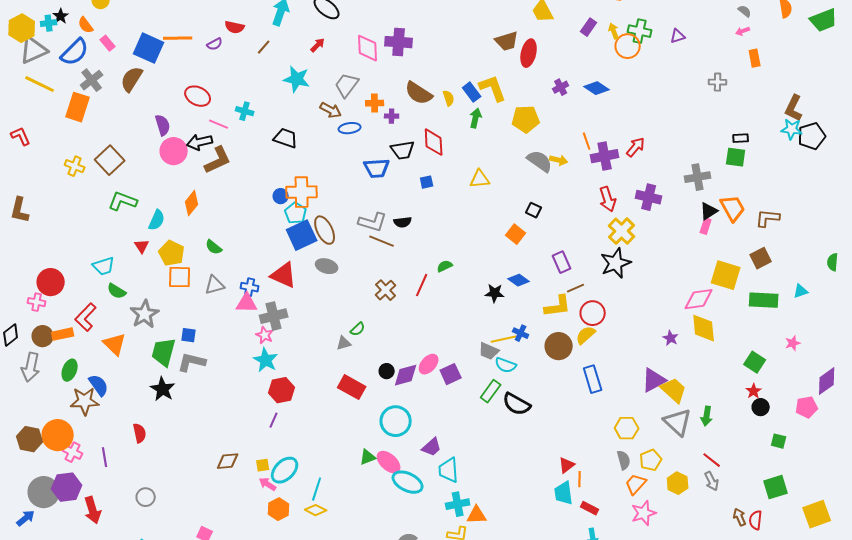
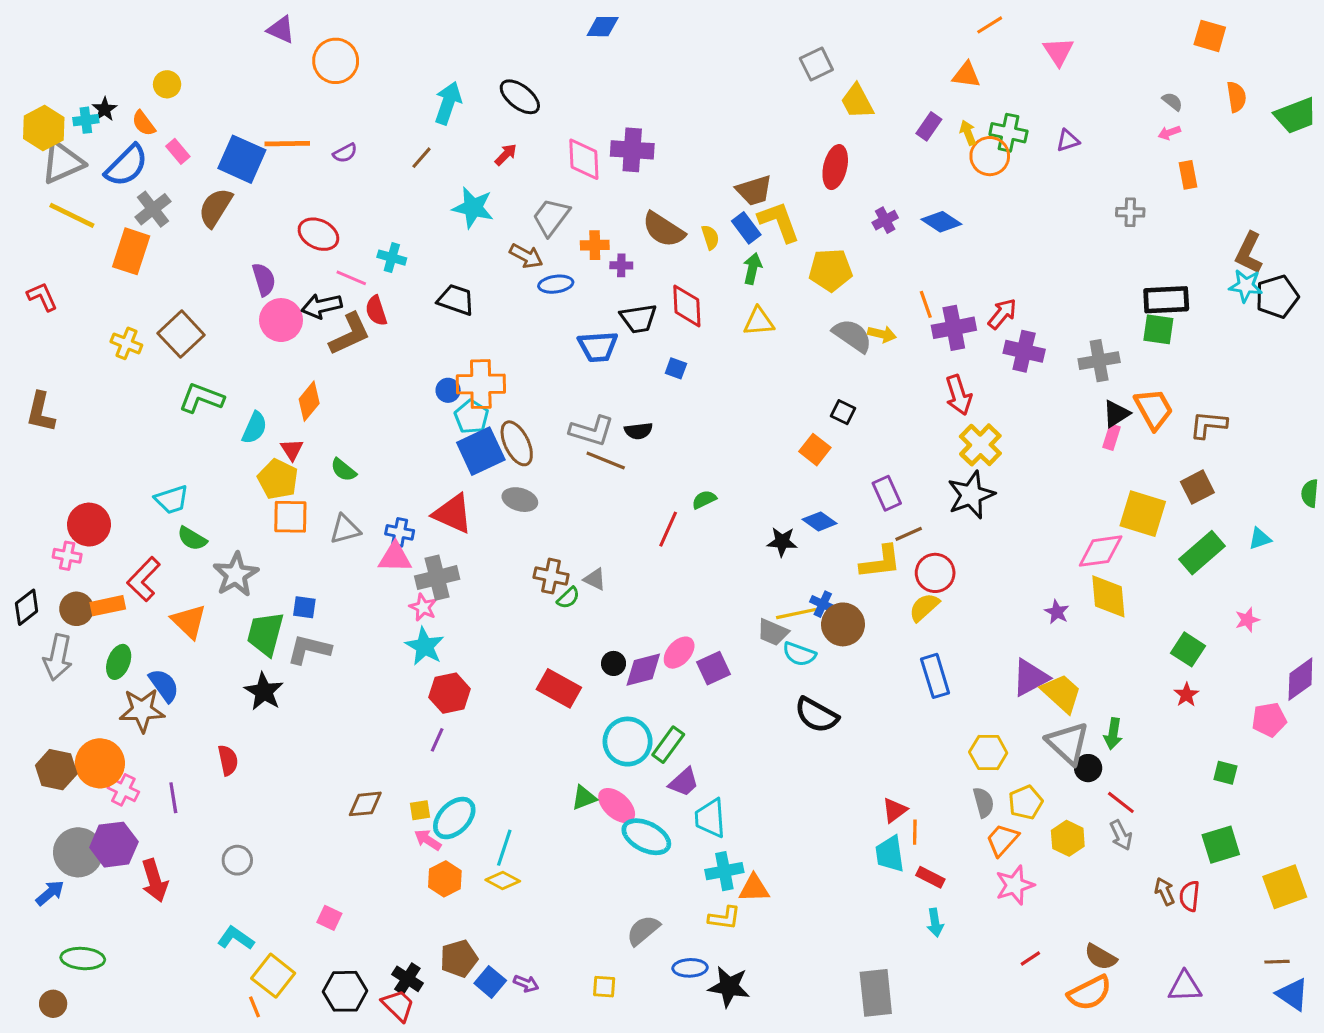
red semicircle: (235, 27) -> (376, 311), moved, turned 60
brown trapezoid: (507, 41) -> (754, 190), moved
black rectangle: (741, 138) -> (1166, 300), size x1.8
yellow triangle: (480, 179) -> (759, 322), moved
blue square: (427, 182) -> (676, 368), turned 32
purple cross: (649, 197) -> (1024, 351), moved
red triangle: (142, 246) -> (292, 450), moved
brown cross: (386, 290) -> (551, 576), moved, turned -35
green rectangle: (764, 300) -> (1202, 553), turned -44
gray triangle: (344, 343) -> (595, 579), moved, turned 42
brown circle: (559, 346) -> (843, 624), moved
green rectangle: (491, 391) -> (668, 745), moved
black circle: (761, 407) -> (1088, 768), moved

